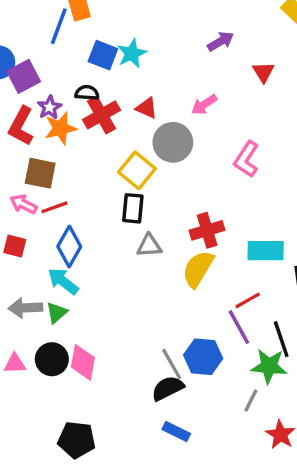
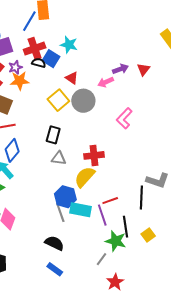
purple arrow: (221, 41) -> (120, 69), moved
cyan star: (132, 53) -> (69, 45), turned 30
blue square: (103, 55) -> (51, 59), moved
red cross: (101, 115) -> (35, 49), moved
yellow square: (137, 170) -> (58, 100), moved
cyan rectangle: (266, 251) -> (81, 210), moved
blue hexagon: (203, 357) -> (65, 197), moved
gray line: (172, 364) -> (60, 212), moved
black semicircle: (168, 388) -> (54, 243), turned 42

